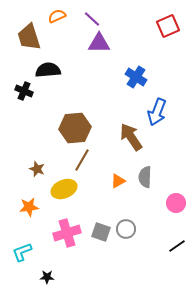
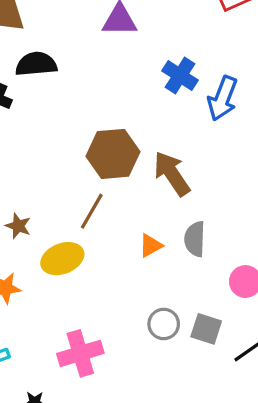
blue arrow: (157, 112) -> (223, 98), moved
brown hexagon: (75, 128) -> (113, 154), moved
gray square: (101, 232) -> (206, 329), moved
pink cross: (67, 233) -> (80, 353), moved

